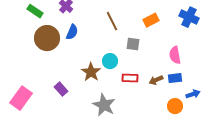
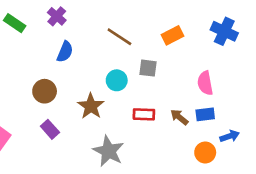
brown line: (112, 21) -> (119, 37), turned -30
brown circle: (47, 38) -> (45, 91), moved, size x0.7
cyan circle: (110, 61) -> (117, 80), moved
brown arrow: (156, 80) -> (179, 117), turned 64

